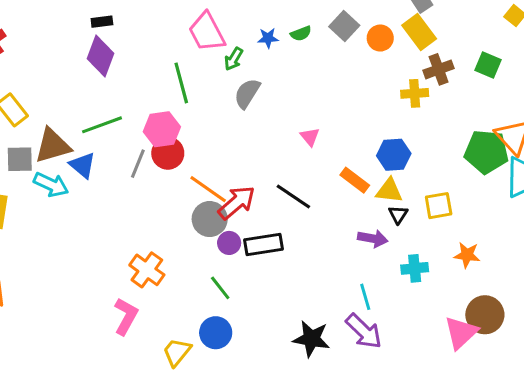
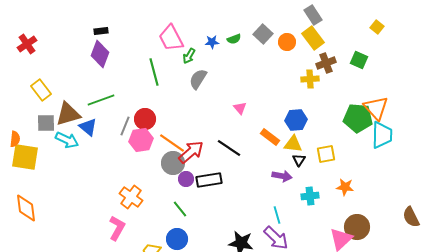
pink hexagon: (162, 129) -> (141, 140), moved

